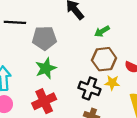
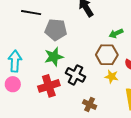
green arrow: (102, 31) -> (116, 33), moved
black cross: (89, 88) -> (75, 75), moved

